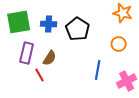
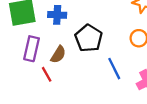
black pentagon: (78, 29) -> (89, 38), moved
blue line: (98, 70) -> (114, 69), turned -36

